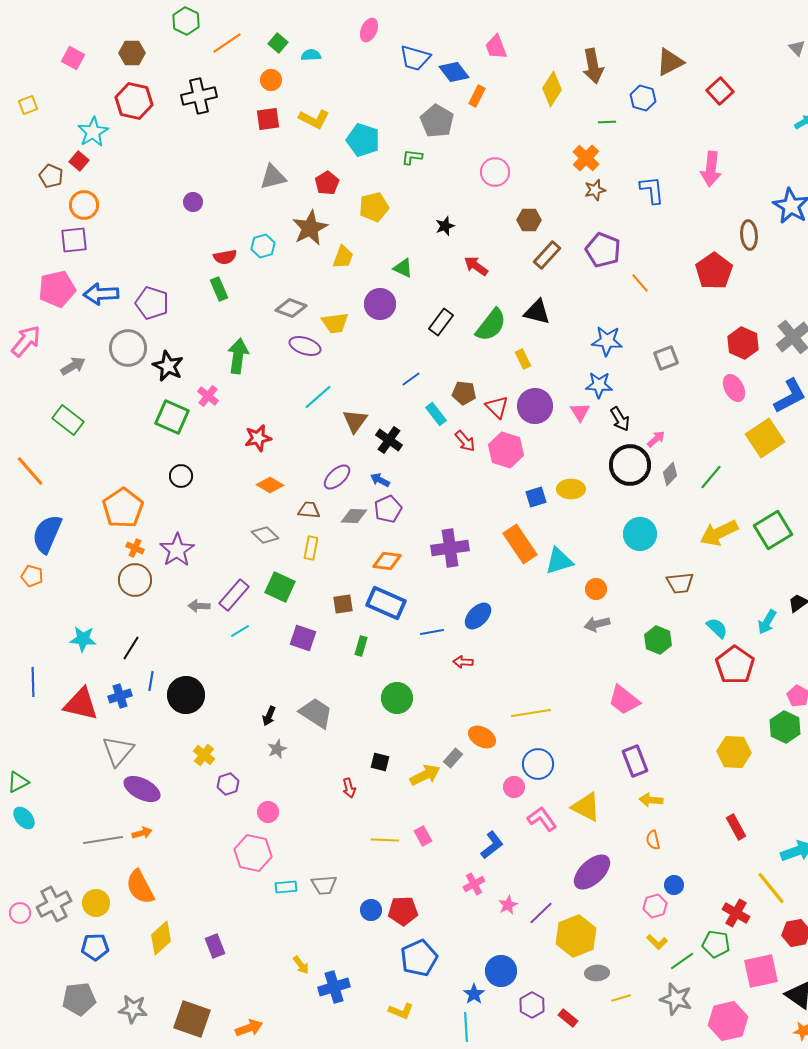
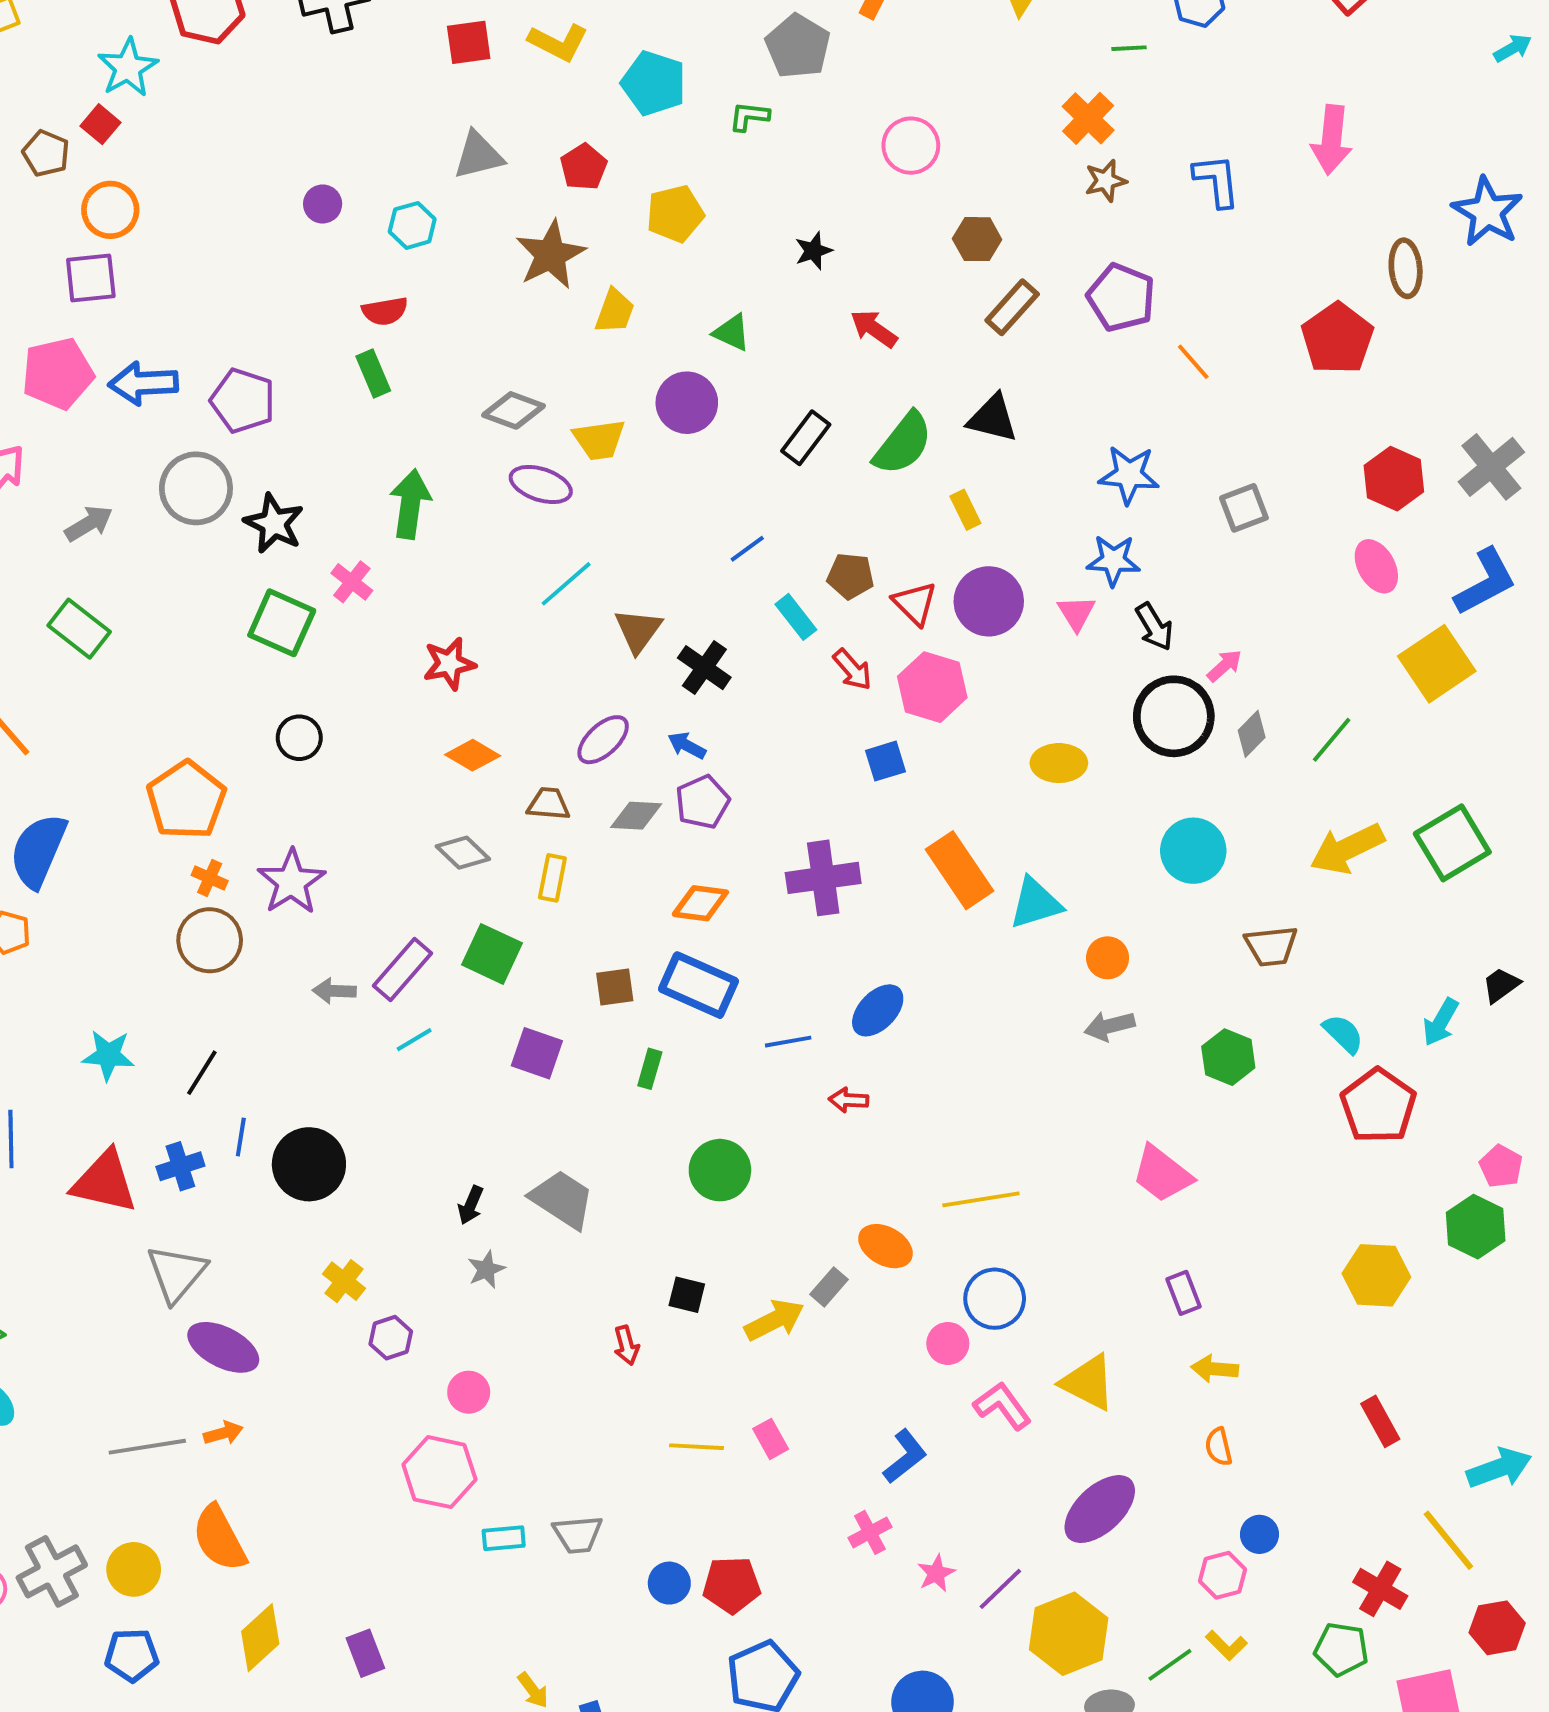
cyan hexagon: (263, 246) -> (412, 225), moved
blue square: (536, 497) -> (886, 761), moved
purple rectangle: (635, 761) -> (1184, 1293), size x0.7
green line: (682, 961) -> (1170, 1665), moved

